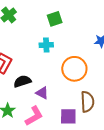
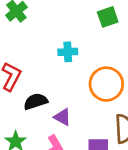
green square: (55, 19) -> (108, 17), moved

